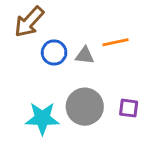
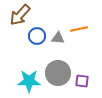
purple square: (129, 108) -> (82, 81), moved

